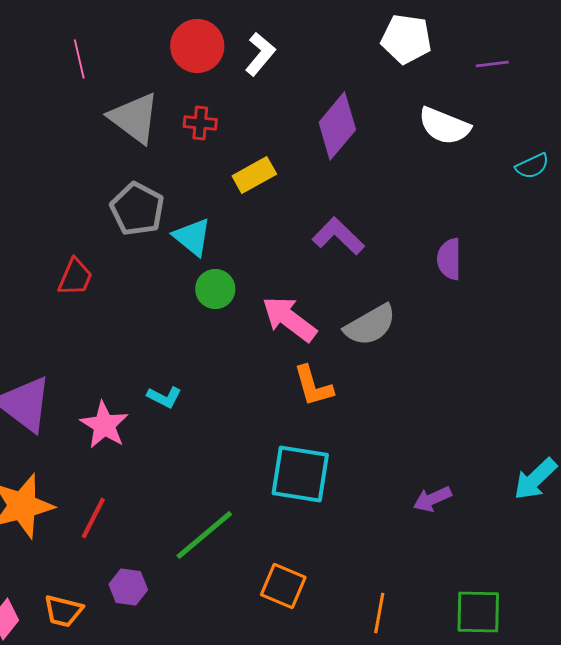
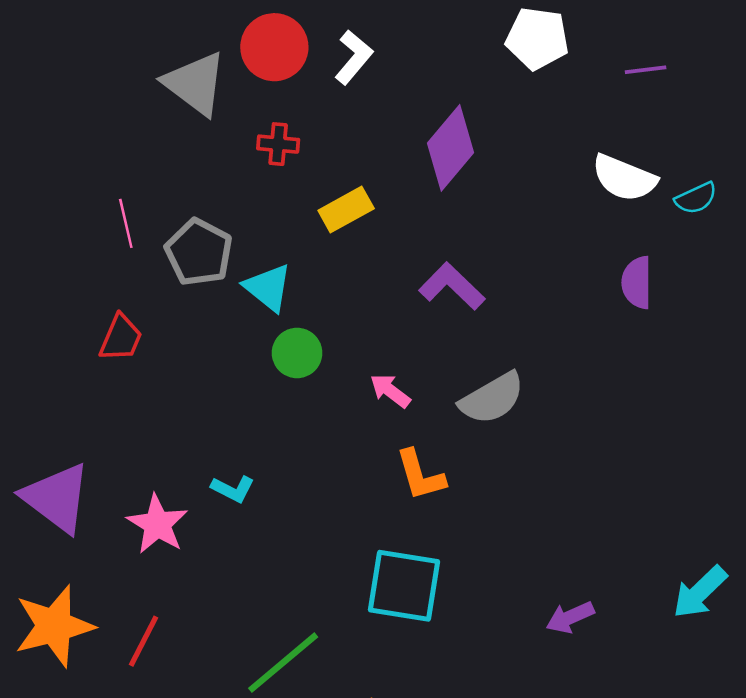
pink line: (79, 59) -> (126, 223), moved
gray triangle: (134, 118) -> (195, 84), moved
white semicircle: (444, 126) -> (624, 178), moved
purple semicircle: (449, 259) -> (637, 283), moved
pink arrow: (289, 319) -> (390, 391), size x0.6

